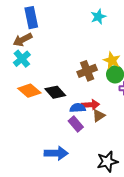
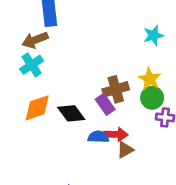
cyan star: (98, 17) -> (153, 36), moved
orange diamond: (29, 91) -> (37, 108), turned -65
purple rectangle: (76, 124) -> (105, 104), moved

